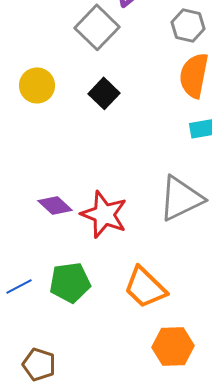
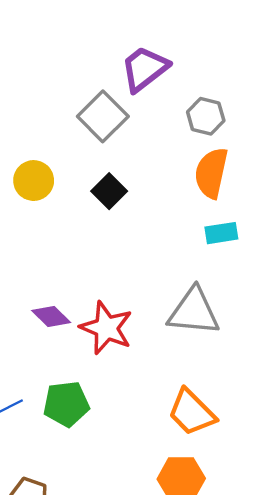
gray triangle: (181, 198) -> (194, 312), turned 30
orange trapezoid: (145, 287) -> (192, 412), moved

